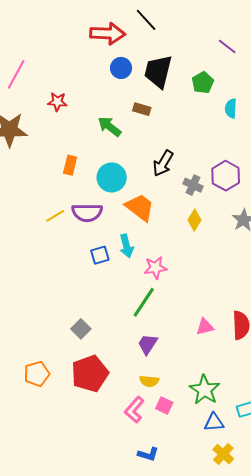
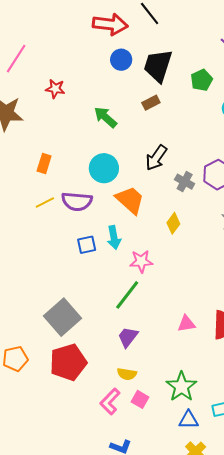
brown rectangle: (142, 109) -> (151, 103), moved, turned -48
orange rectangle: (70, 165) -> (44, 163), moved
yellow diamond: (194, 220) -> (173, 223), moved
gray square: (81, 329) -> (62, 317), size x1.8

